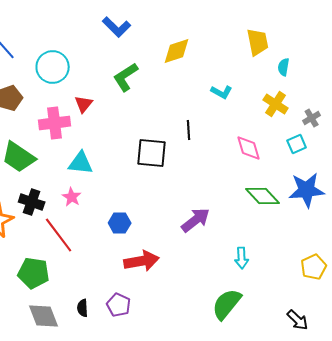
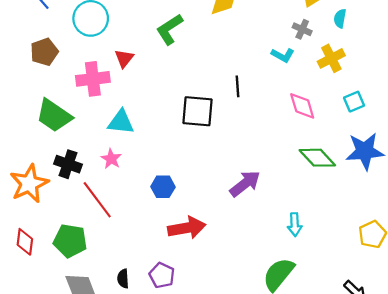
cyan L-shape: (222, 92) -> (283, 55), moved
yellow cross: (276, 104) -> (331, 58), turned 30
gray cross: (312, 118) -> (302, 29), moved, turned -36

